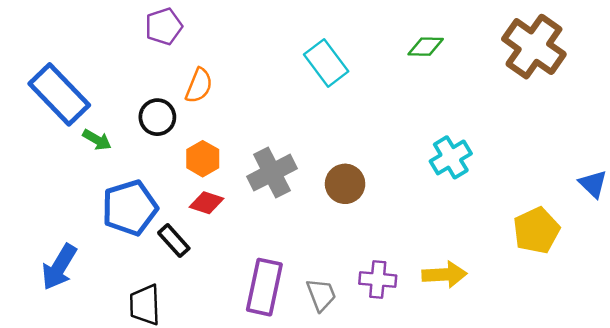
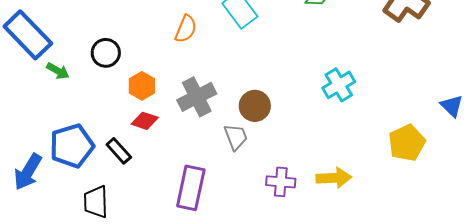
orange semicircle: (199, 86) -> (186, 29), moved
blue pentagon: (130, 208) -> (72, 146), moved
gray trapezoid: (321, 295) -> (236, 137), moved

